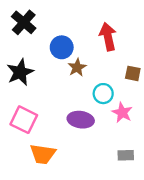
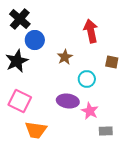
blue circle: (62, 47) -> (35, 40), moved
pink star: (122, 113) -> (90, 111), moved

